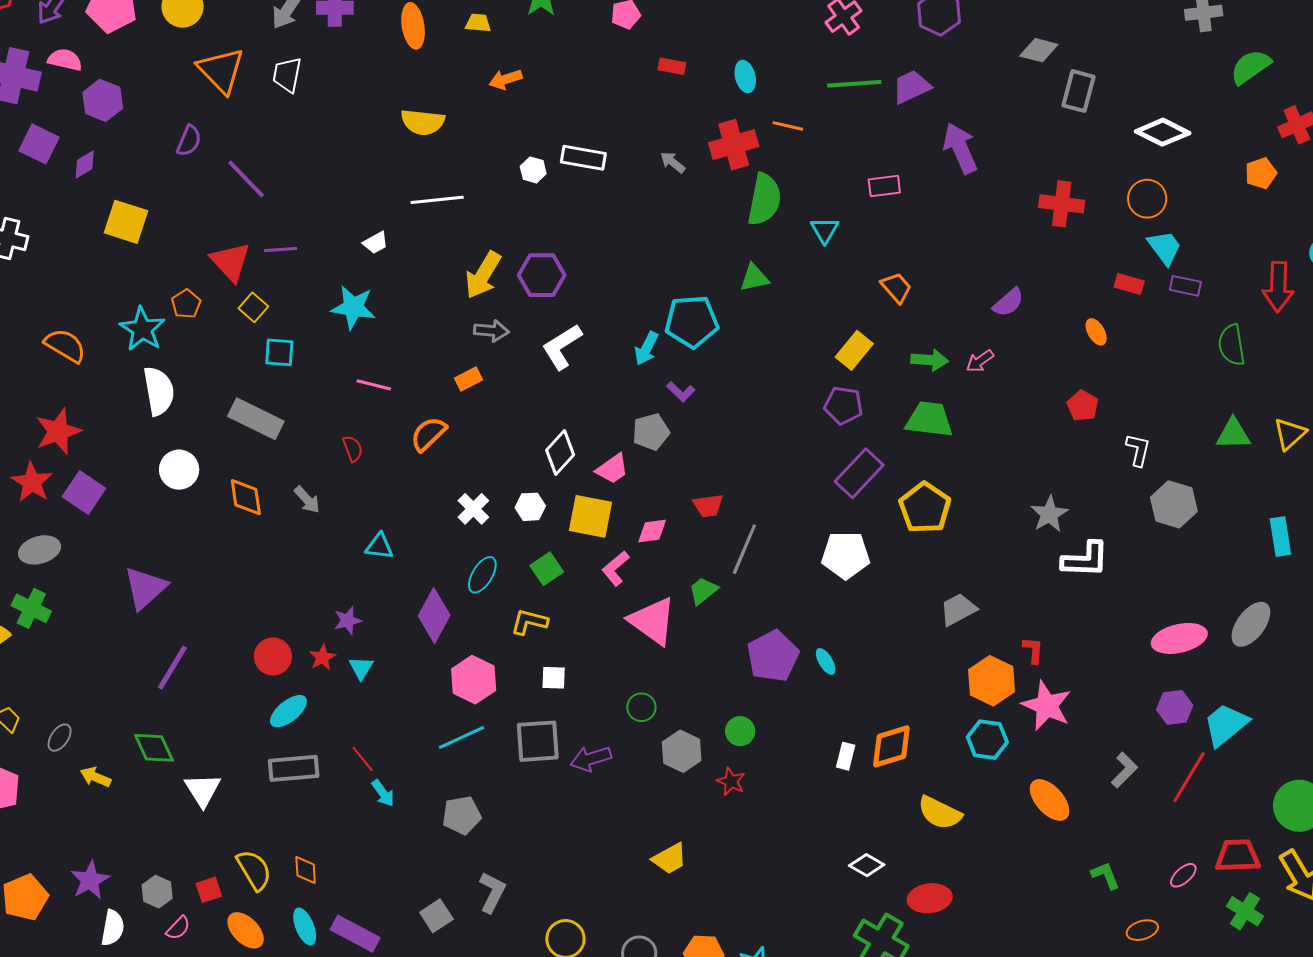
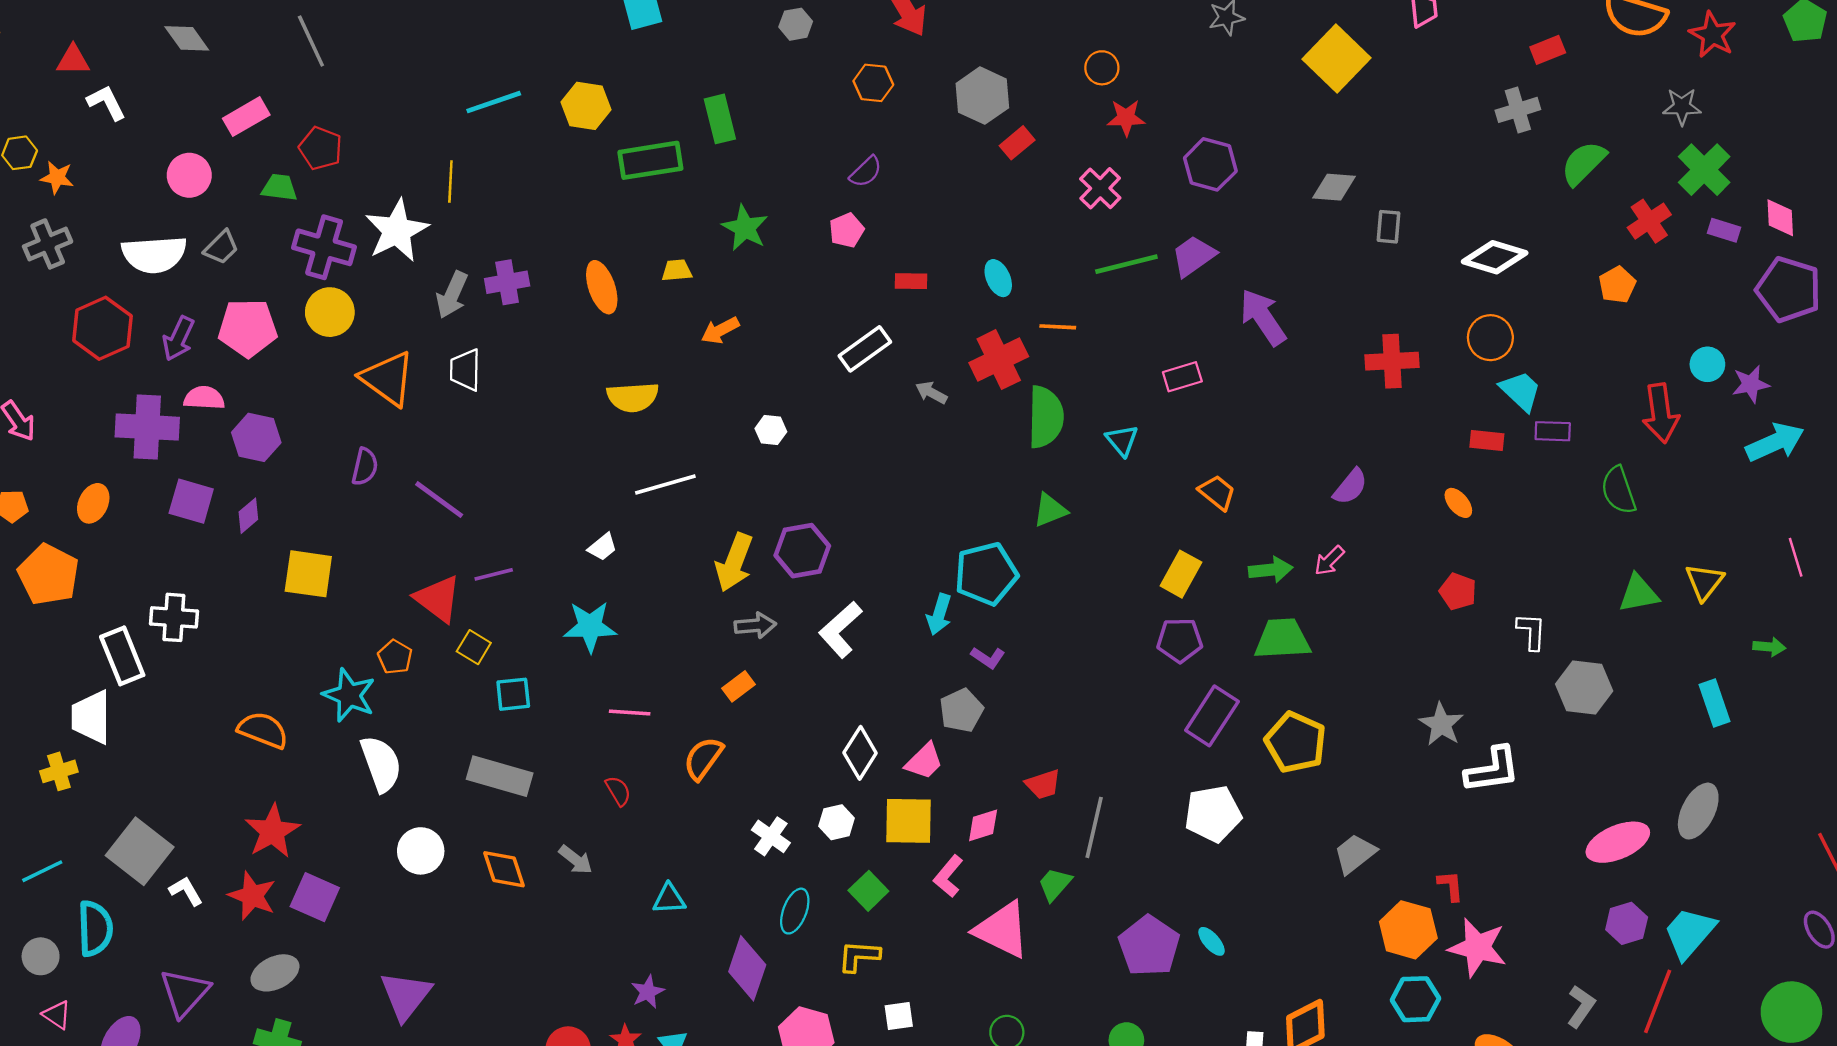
gray rectangle: (1078, 91) -> (1388, 227), size x0.7
white rectangle: (583, 158) -> (865, 349), moved, turned -36

